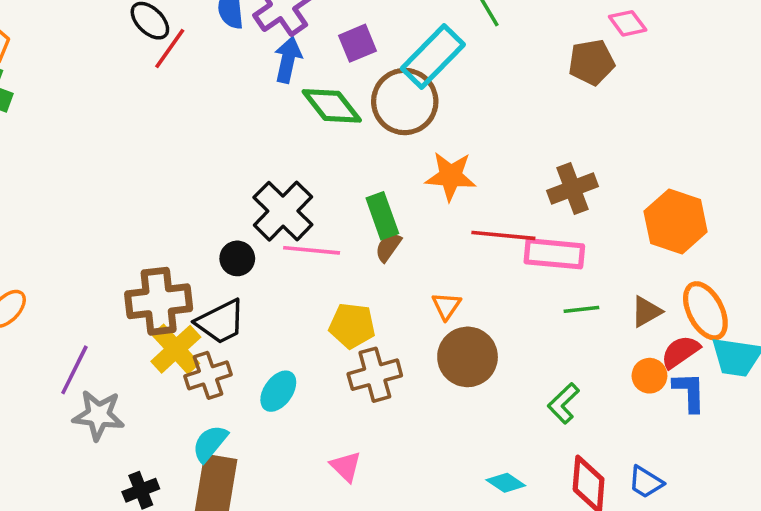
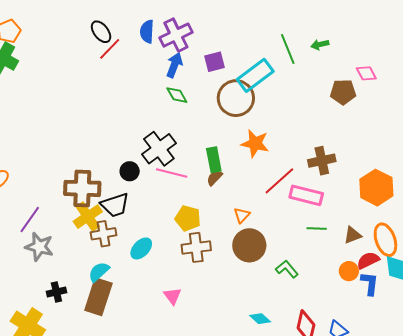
green diamond: (332, 106) -> (177, 95), moved, size x0.7
red line: (503, 235) -> (279, 181), turned -56
green L-shape: (563, 403) -> (287, 269), moved, turned 85

